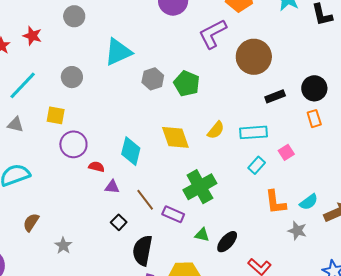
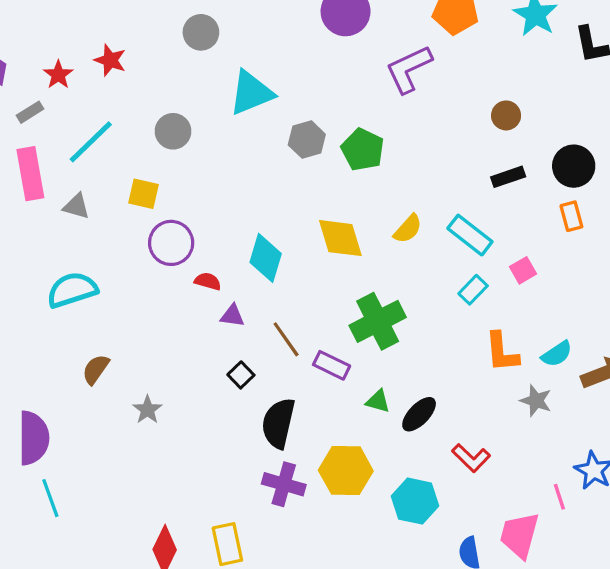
gray circle: (74, 16) -> (201, 32), moved
brown circle: (254, 57) -> (506, 115), moved, size x0.5
cyan rectangle: (253, 132) -> (470, 235), turned 40

